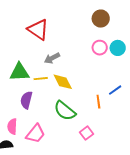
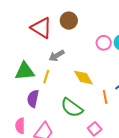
brown circle: (101, 19) -> (69, 21), moved
yellow line: (41, 79) -> (46, 77), turned -64
yellow diamond: (63, 82) -> (83, 78), moved

